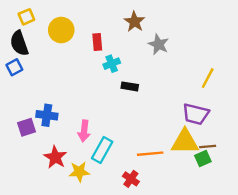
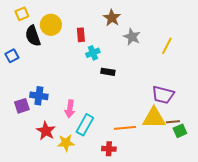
black semicircle: (19, 43) -> (33, 36), moved
yellow line: (208, 78) -> (167, 46), moved
green square: (203, 158) -> (180, 131), moved
red cross: (131, 179) -> (109, 149), turned -32

